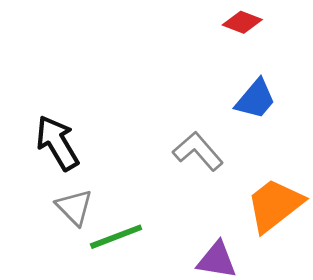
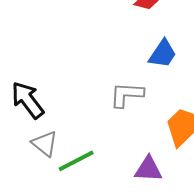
gray L-shape: (198, 151) -> (127, 95), turned -39

